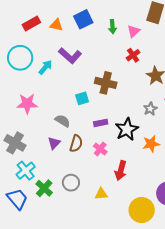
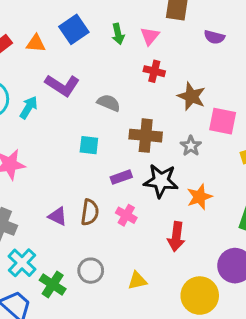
red cross: (133, 55) -> (154, 71), turned -32
brown cross: (106, 83) -> (146, 136), moved
cyan square: (82, 98) -> (89, 145), turned 32
gray semicircle: (63, 121) -> (109, 103), moved
black star: (127, 129) -> (161, 181), turned -30
purple triangle: (54, 143) -> (58, 216), turned -40
red arrow: (121, 171) -> (176, 237), moved

